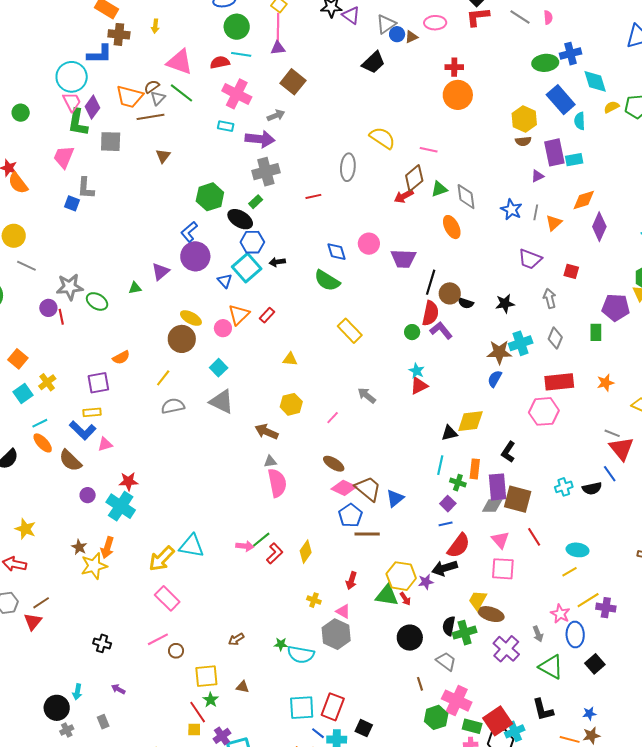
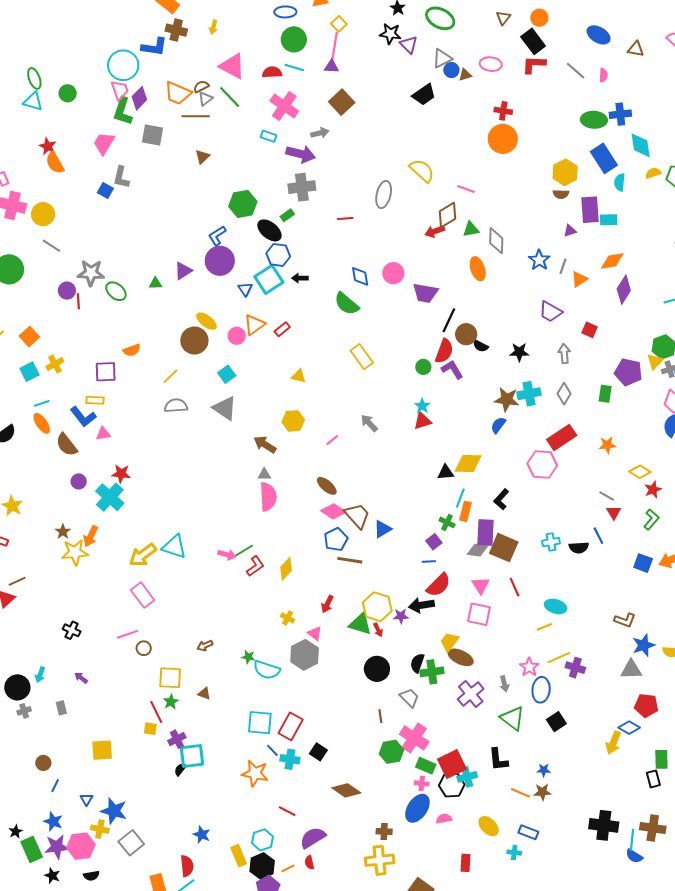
red rectangle: (559, 382) -> (562, 438), turned -36
red triangle: (622, 449) -> (614, 512), size x0.6
cyan line: (440, 465) -> (460, 498), moved

